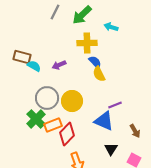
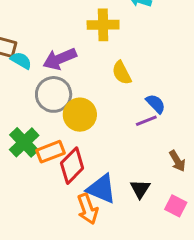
blue semicircle: (95, 62) -> (156, 104), moved
purple arrow: (59, 65) -> (60, 59), size x1.5
gray circle: (47, 98) -> (54, 94), moved
blue triangle: (104, 121) -> (101, 189), moved

